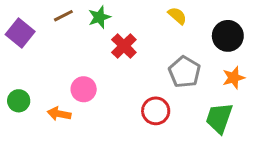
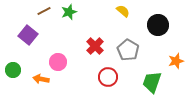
purple square: (20, 33) -> (28, 35), moved
red cross: (124, 46) -> (95, 46), moved
orange star: (234, 78) -> (176, 61), moved

